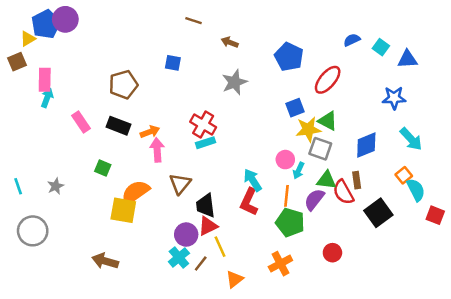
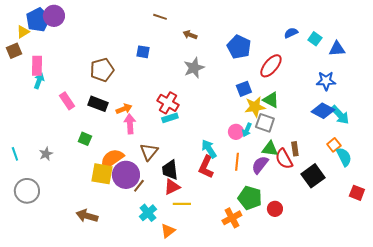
blue diamond: (366, 145) -> (323, 111), moved, turned 50
cyan arrow: (299, 170) -> (247, 130), moved
red square: (435, 215) -> (357, 193), moved
green pentagon: (290, 222) -> (250, 198), moved
purple circle: (186, 235) -> (126, 175), moved, size x1.4
yellow line: (220, 247) -> (182, 204), turned -66
brown line: (201, 264) -> (139, 186), moved
orange triangle: (235, 279) -> (168, 231), moved

